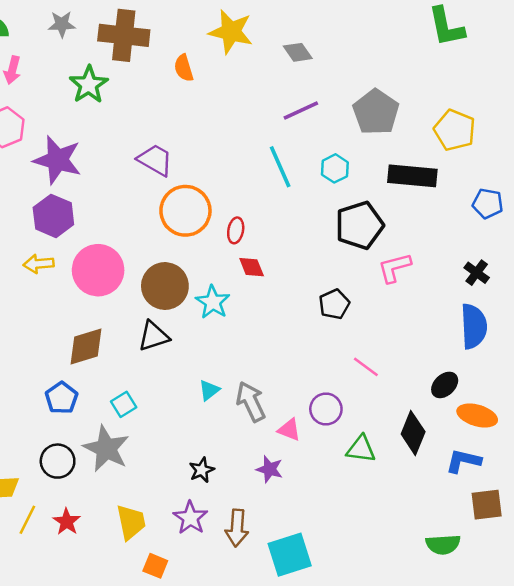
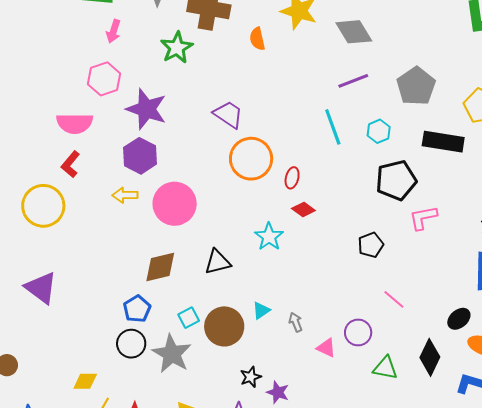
gray diamond: (298, 52) -> (354, 32), size x1.5
red diamond: (252, 267) -> (303, 209), turned -35
brown circle: (165, 286) -> (224, 326), moved
gray arrow: (251, 402) -> (296, 322), size x0.6
black circle: (58, 461) -> (131, 344), moved
purple star: (270, 469) -> (278, 392), moved

